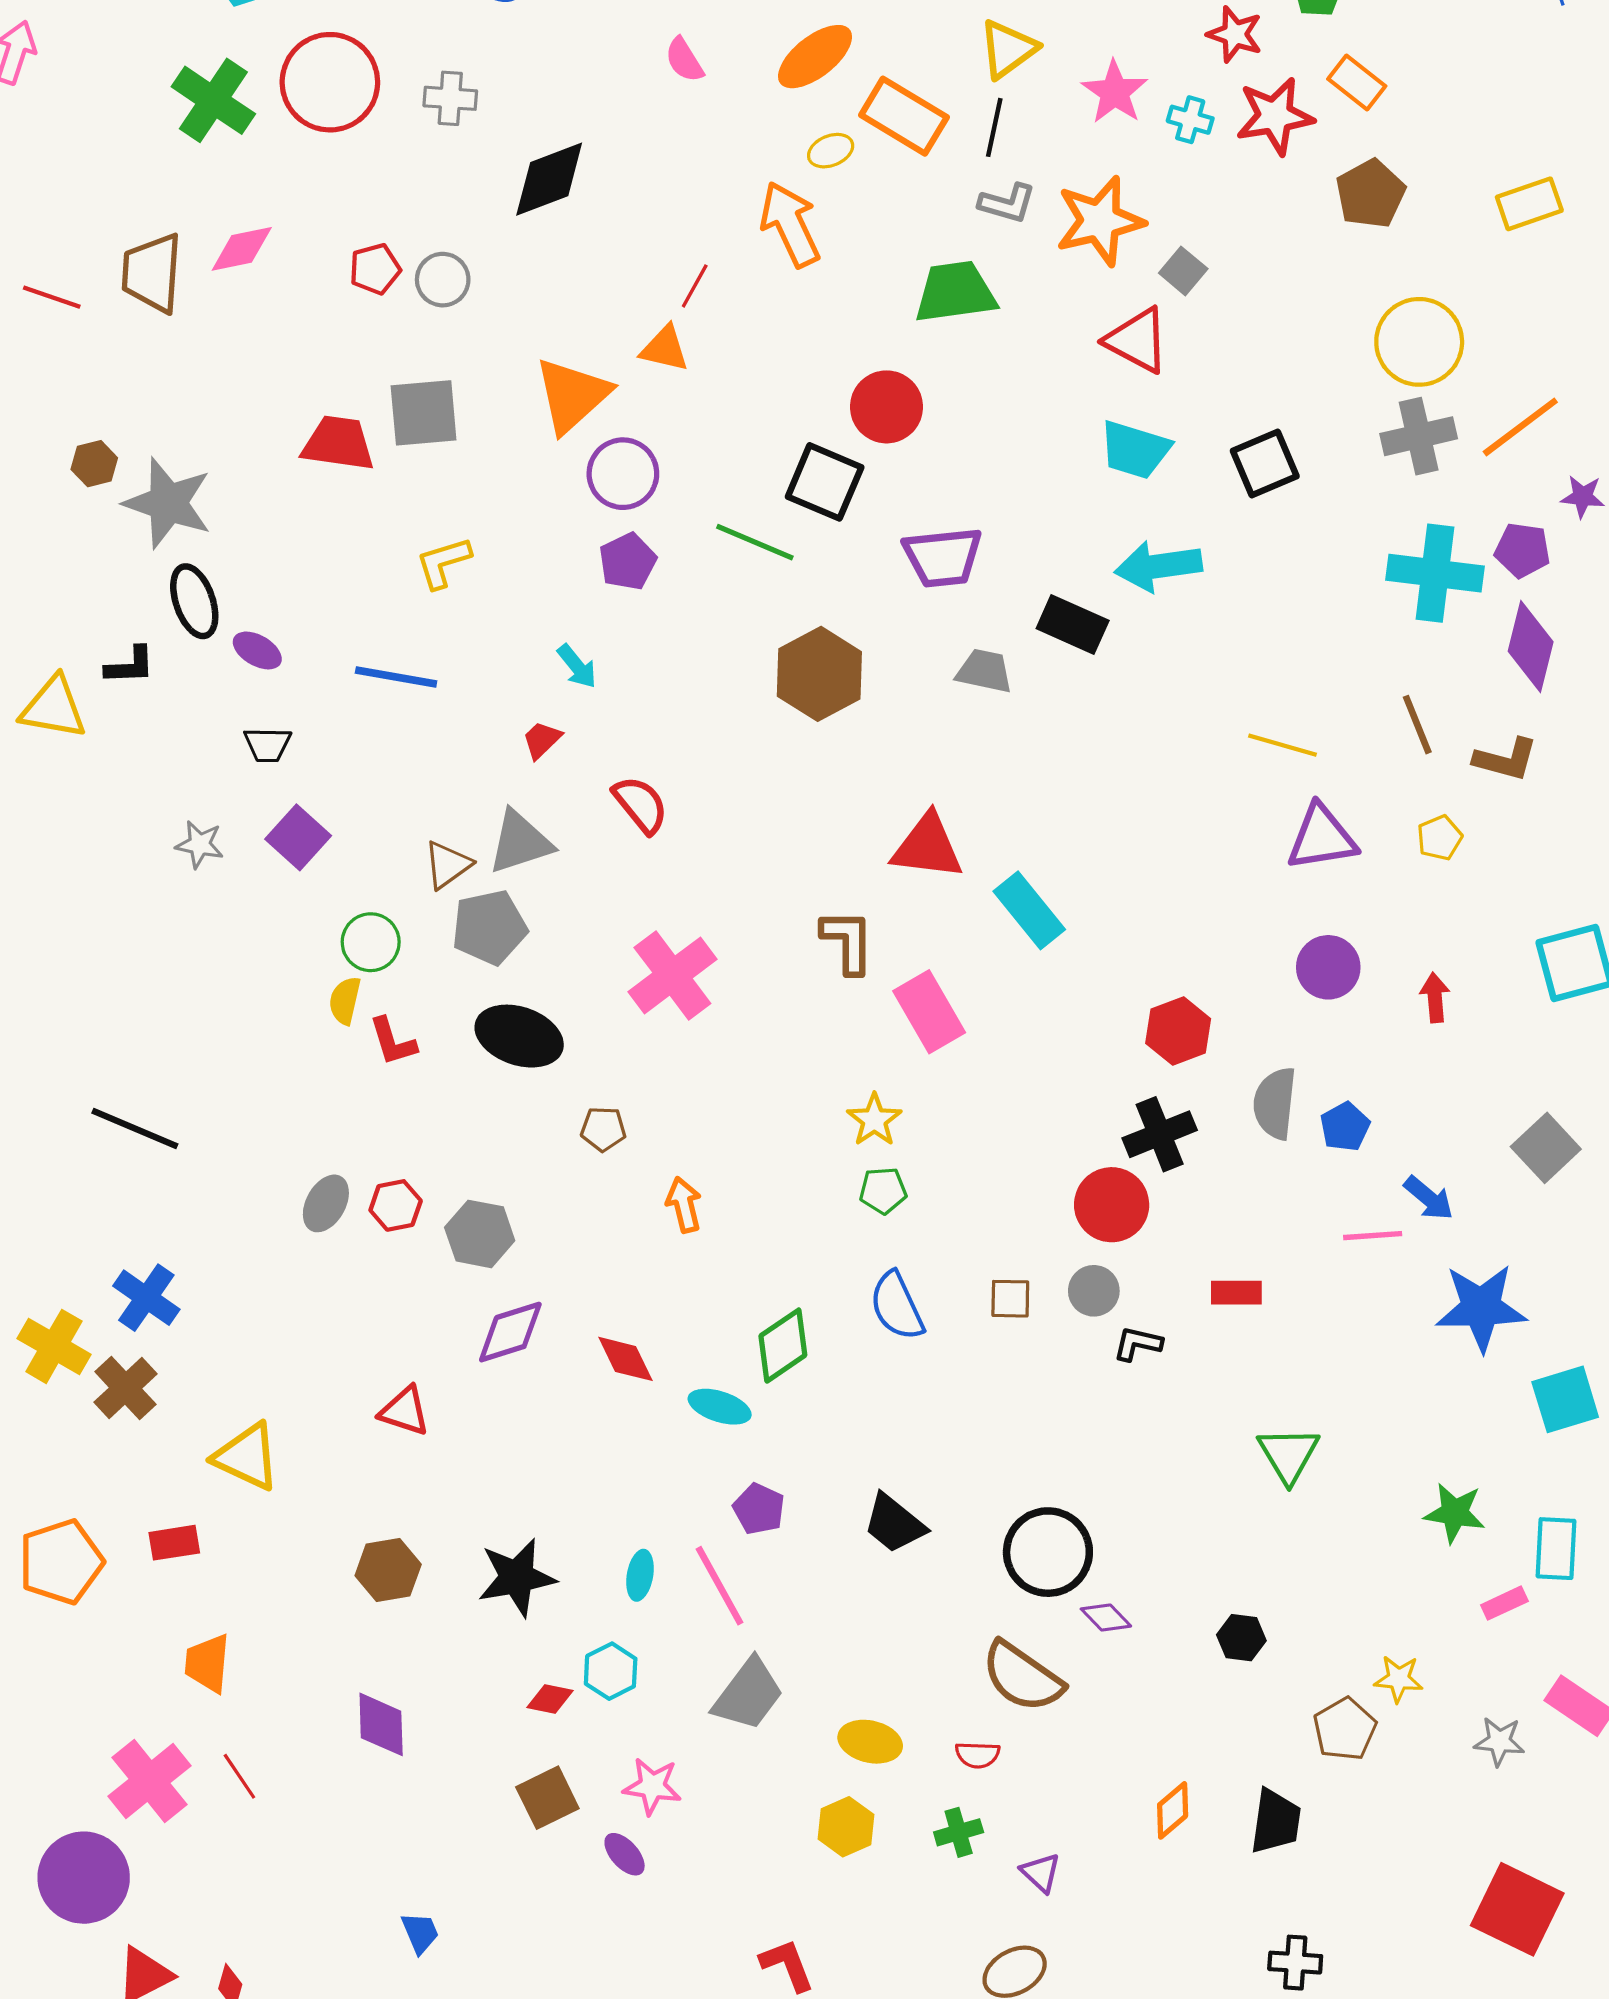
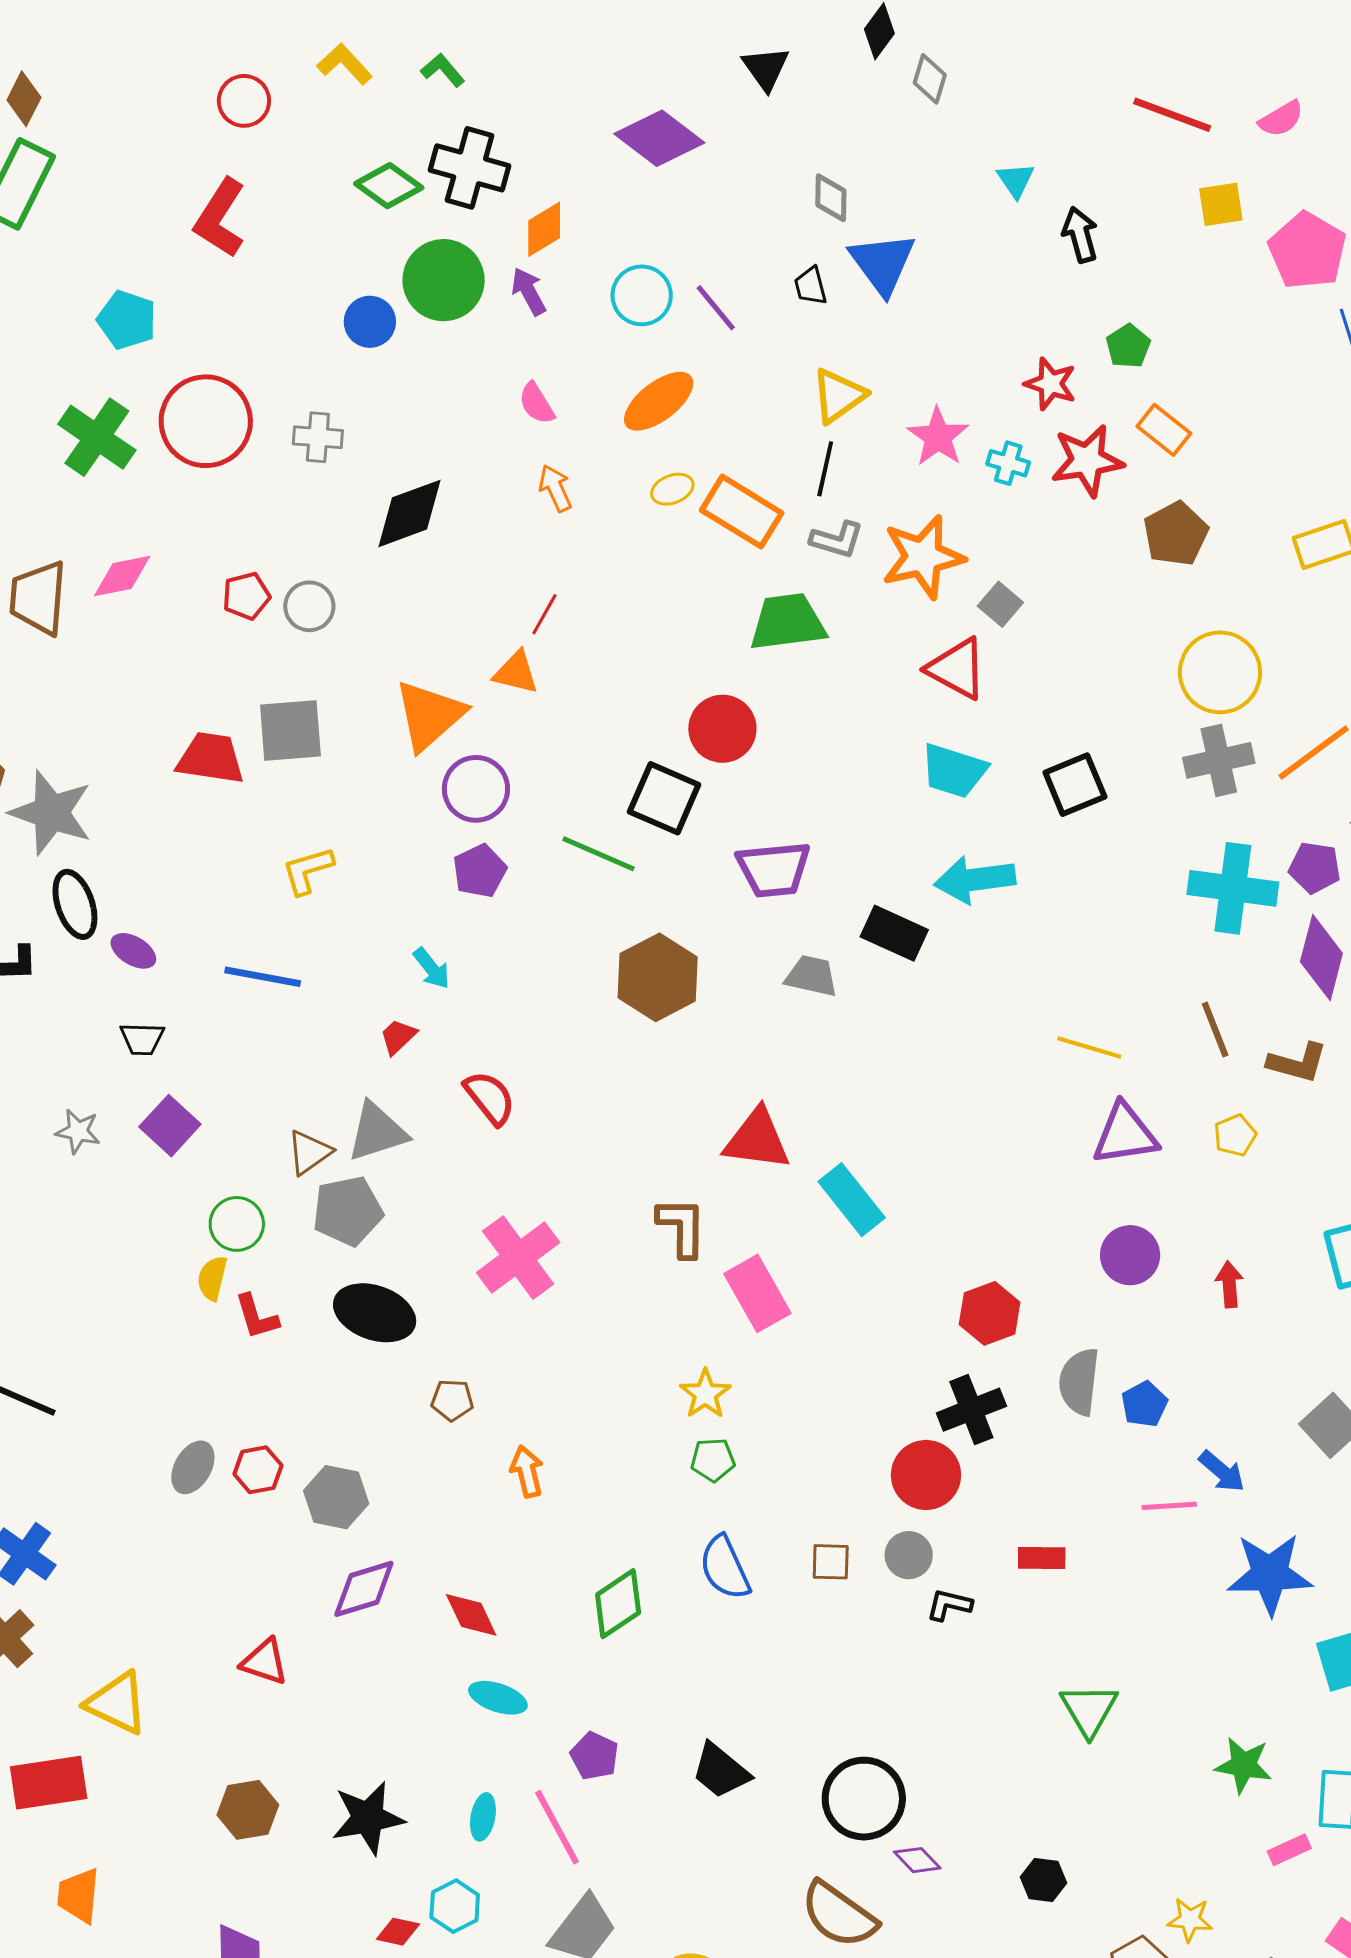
orange rectangle: (904, 116) -> (742, 512), moved
orange arrow: (790, 224) -> (555, 488), moved, size x0.6
cyan ellipse: (720, 1407) -> (498, 1698), moved
red rectangle: (174, 1543) -> (49, 1783), size x1.6

